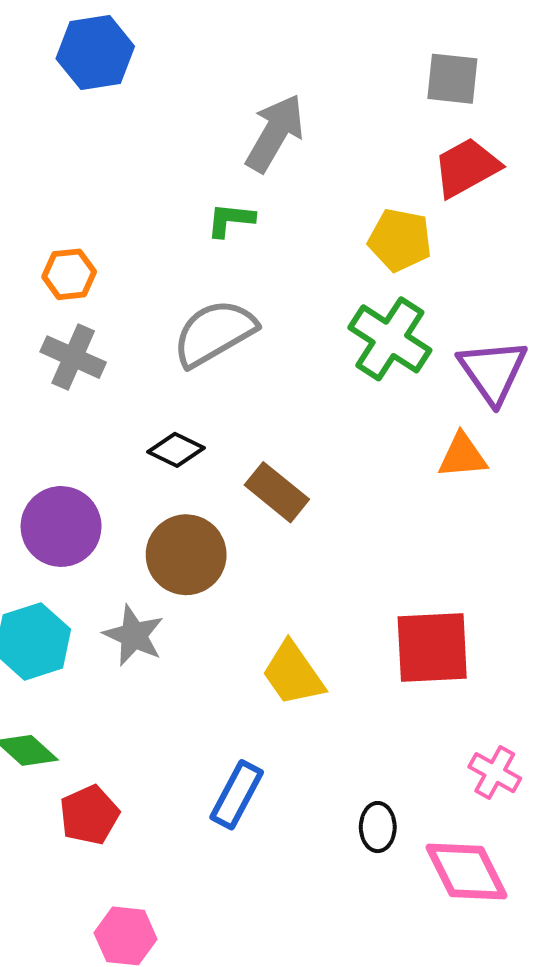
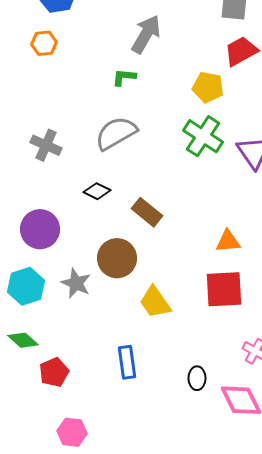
orange hexagon: (69, 274) -> (44, 43), moved
orange triangle: (462, 456) -> (228, 241), moved
brown circle: (186, 555) -> (117, 258), moved
blue rectangle: (237, 795) -> (127, 362), turned -36

